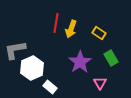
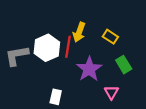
red line: (56, 23) -> (68, 47), moved
white hexagon: (32, 68) -> (47, 48), moved
white rectangle: (50, 87) -> (56, 97), turned 64

